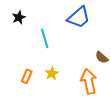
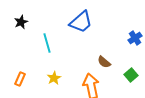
orange rectangle: (27, 76) -> (20, 79), moved

